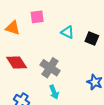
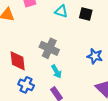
red diamond: (17, 62) -> (18, 61), moved, turned 35

